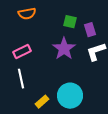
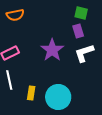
green square: (70, 22) -> (81, 13), moved
yellow rectangle: (42, 102) -> (31, 93), moved, turned -40

